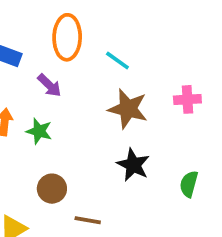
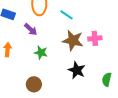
pink cross: (187, 99) -> (95, 38), moved
green star: (39, 131) -> (41, 53), moved

